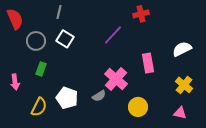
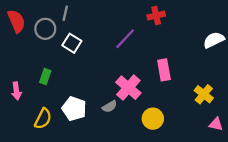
gray circle: (36, 41) -> (45, 29), moved
white semicircle: (182, 49) -> (214, 40), moved
pink triangle: (180, 113) -> (216, 124), moved

